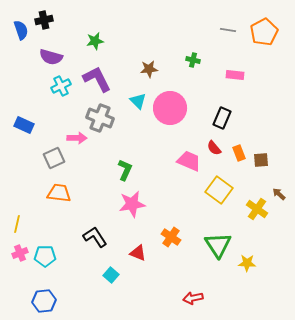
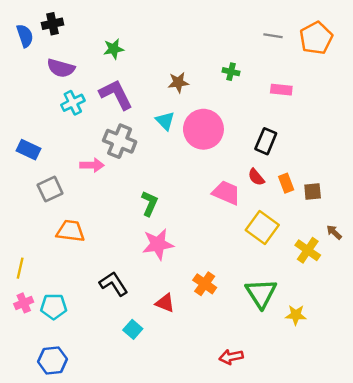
gray square: (54, 158) -> (50, 189), moved

